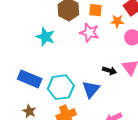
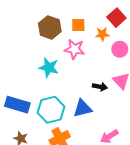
cyan star: (45, 37) -> (49, 68), moved
blue triangle: (91, 89) -> (83, 108), turned 42

